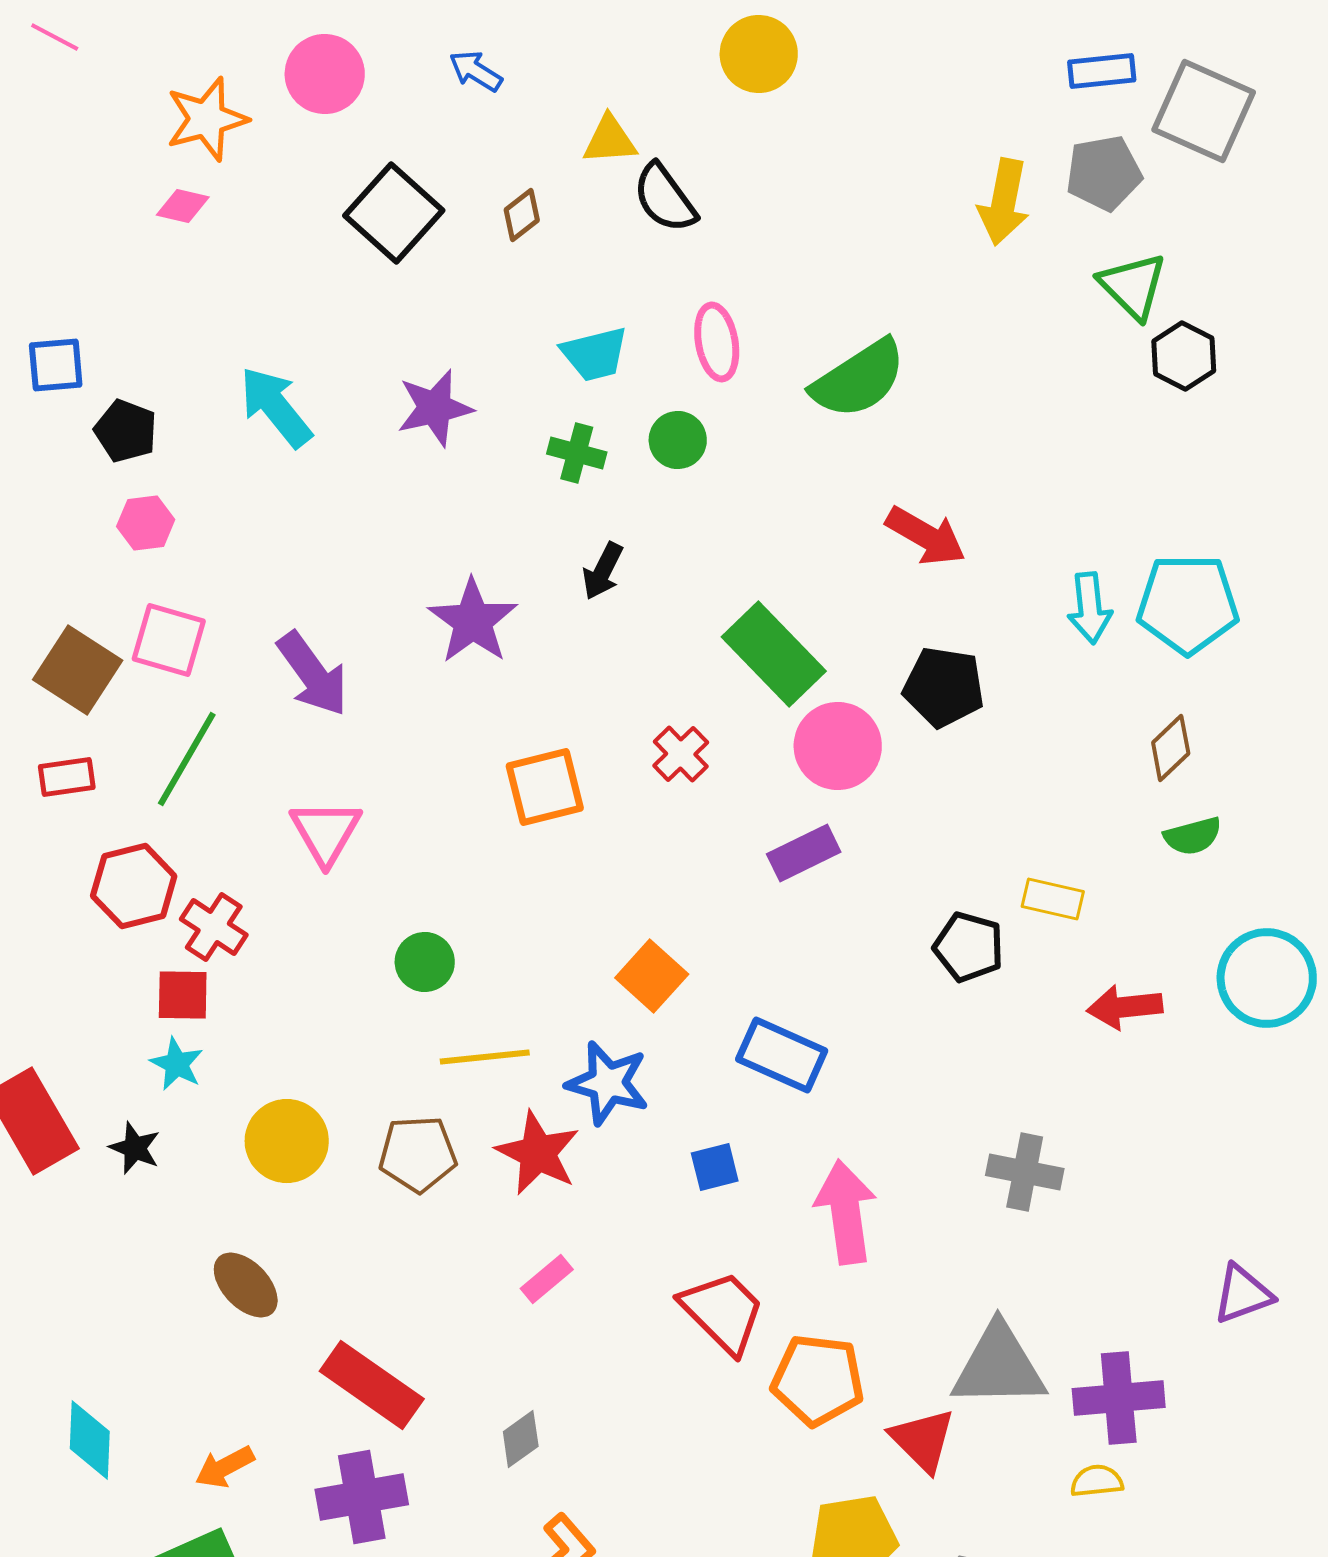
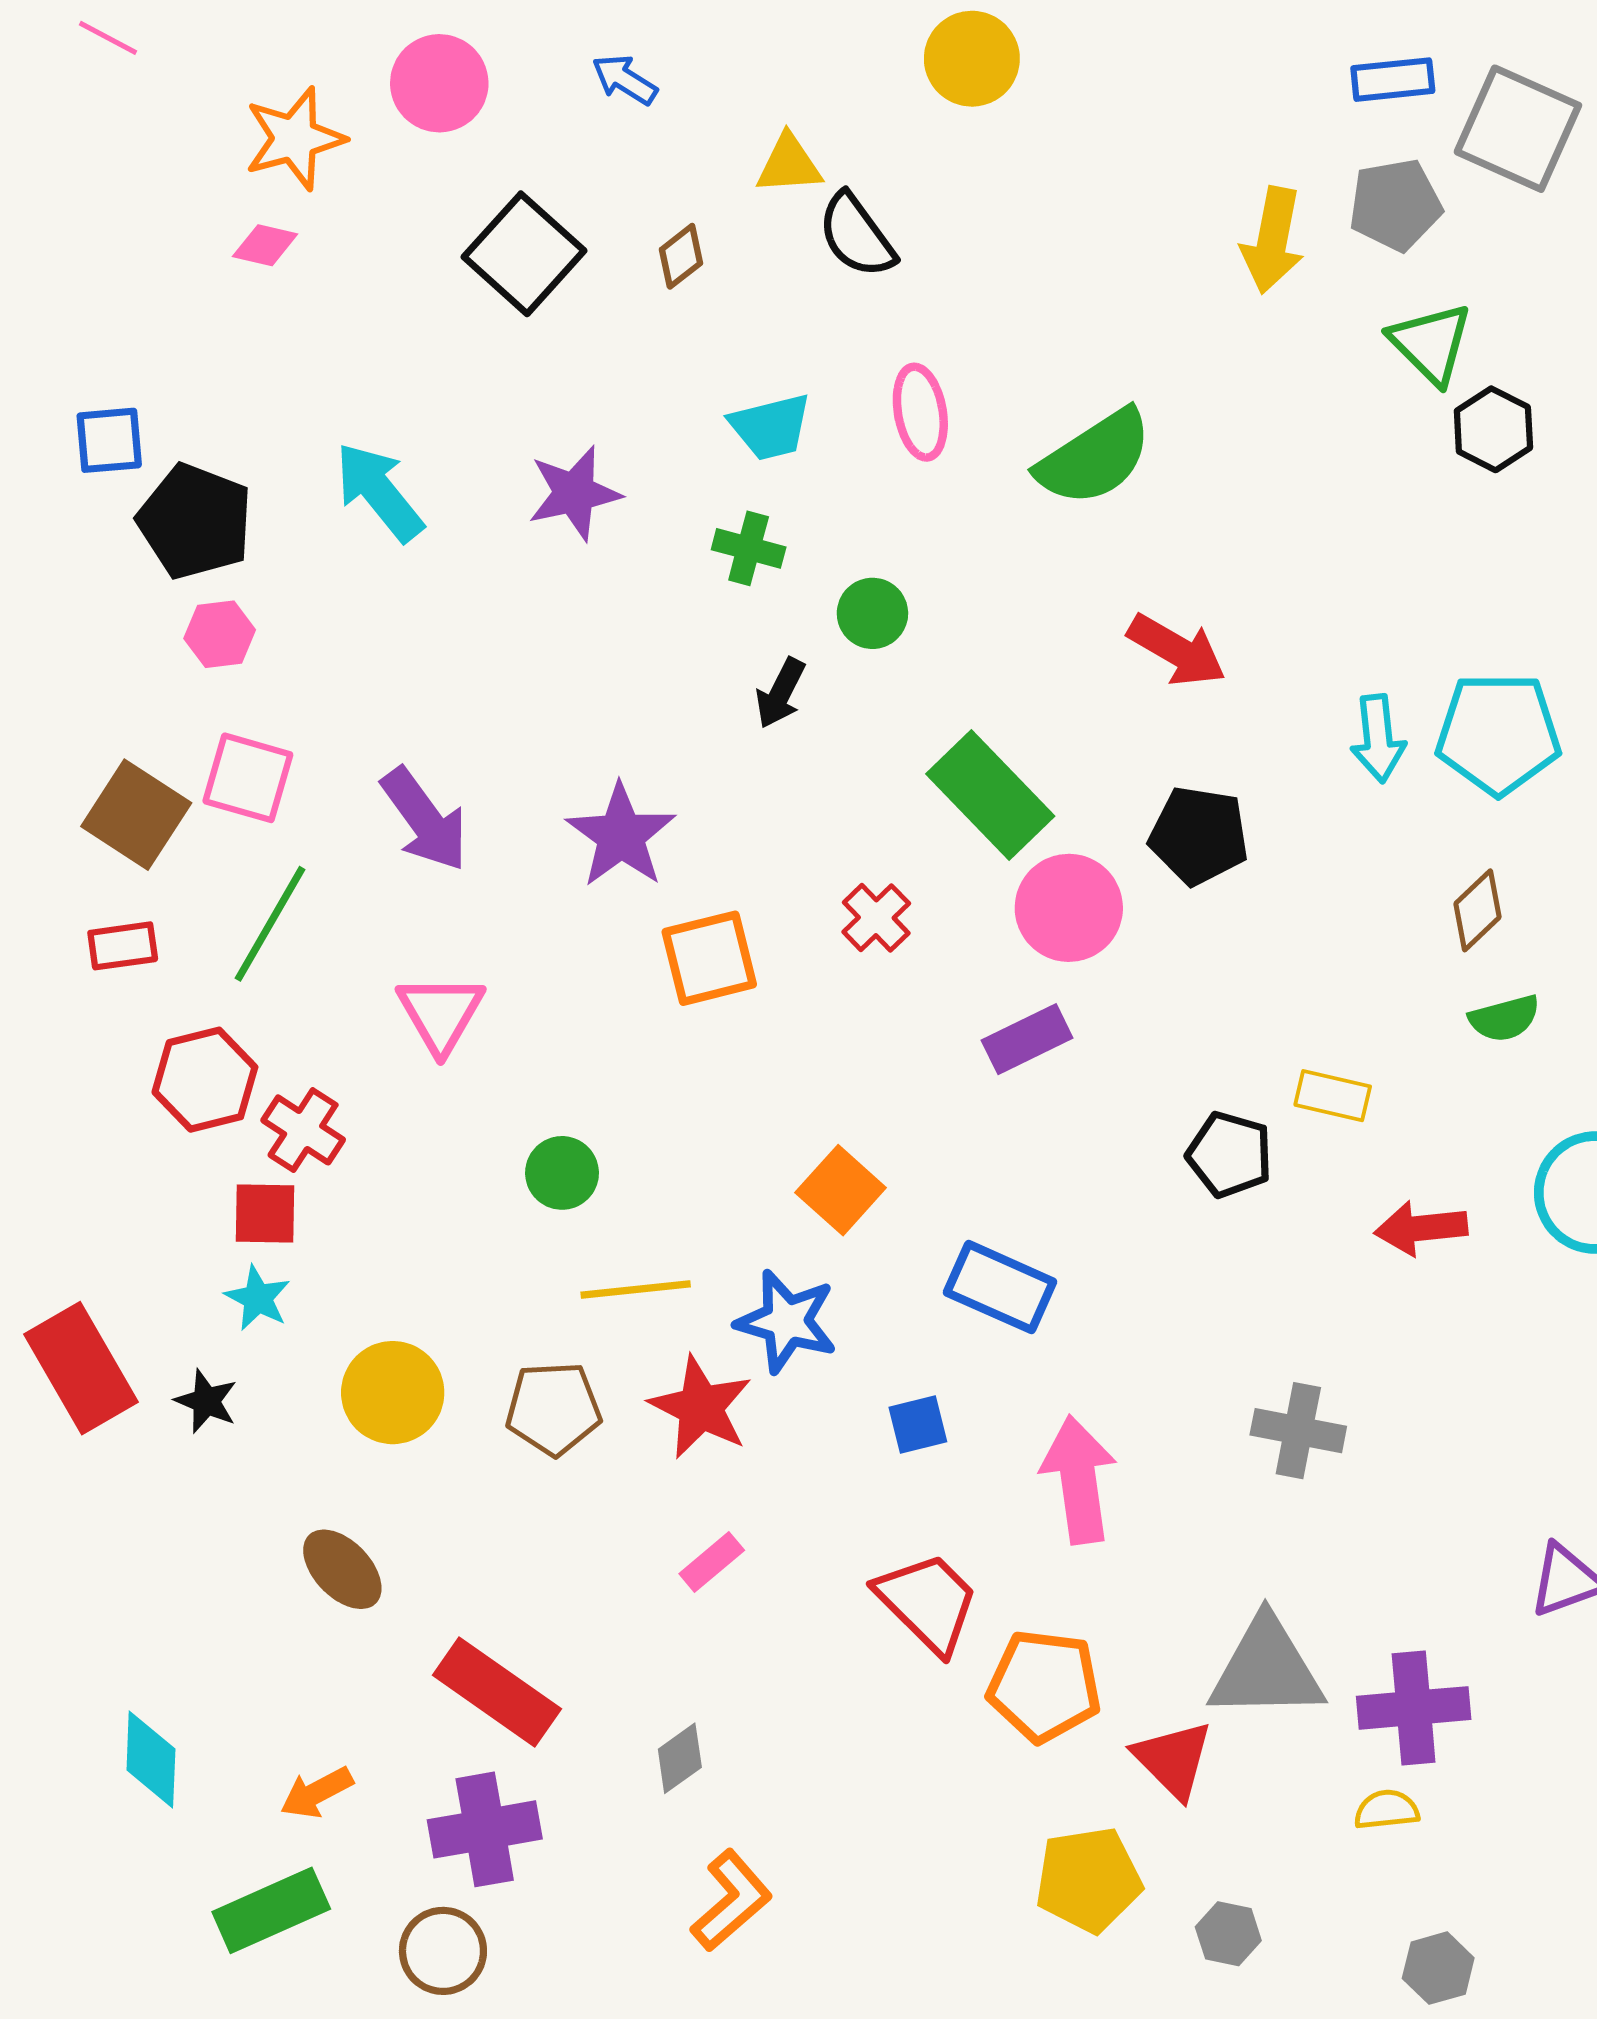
black pentagon: (126, 431) -> (195, 521), size x1.5
green circle: (678, 440) -> (872, 613), moved
purple star: (473, 621) -> (621, 835), moved

